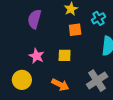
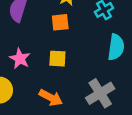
orange square: (75, 30) -> (60, 22), moved

